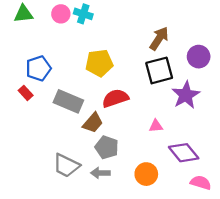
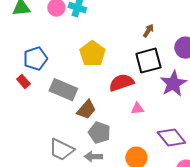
brown arrow: (159, 38) -> (148, 31), size x0.6
yellow pentagon: (99, 63) -> (92, 54), turned -30
red semicircle: (115, 98) -> (121, 83), moved
pink triangle: (156, 126) -> (137, 109), moved

